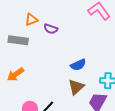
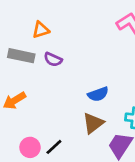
purple semicircle: (51, 29) -> (53, 59), moved

